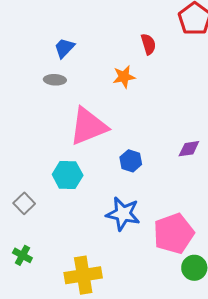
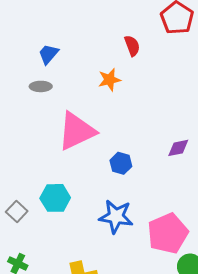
cyan hexagon: (68, 175) -> (55, 198), moved

